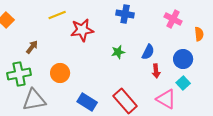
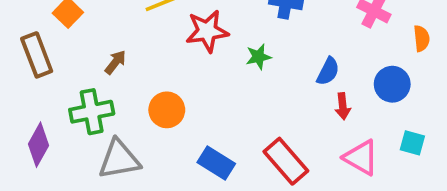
green star: (118, 52) -> (258, 57), moved
cyan square: (183, 83) -> (412, 143), moved, turned -32

